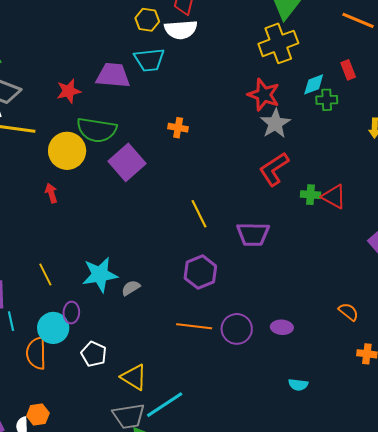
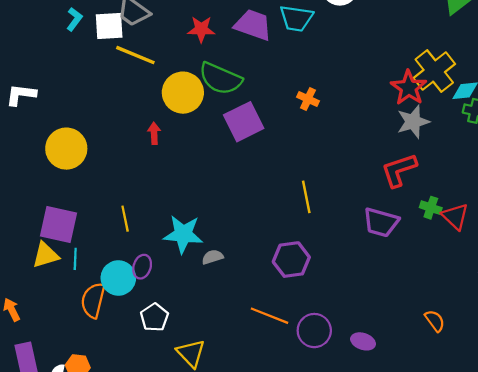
yellow cross: (278, 43) -> (434, 71), moved, turned -33
purple trapezoid: (253, 234) -> (381, 222), moved
orange semicircle: (348, 312) -> (435, 321), moved

